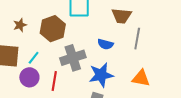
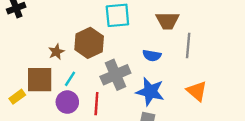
brown star: (20, 25) -> (56, 52), moved
blue star: (101, 75) -> (150, 92), turned 30
orange triangle: (141, 78) -> (197, 91), turned 36

